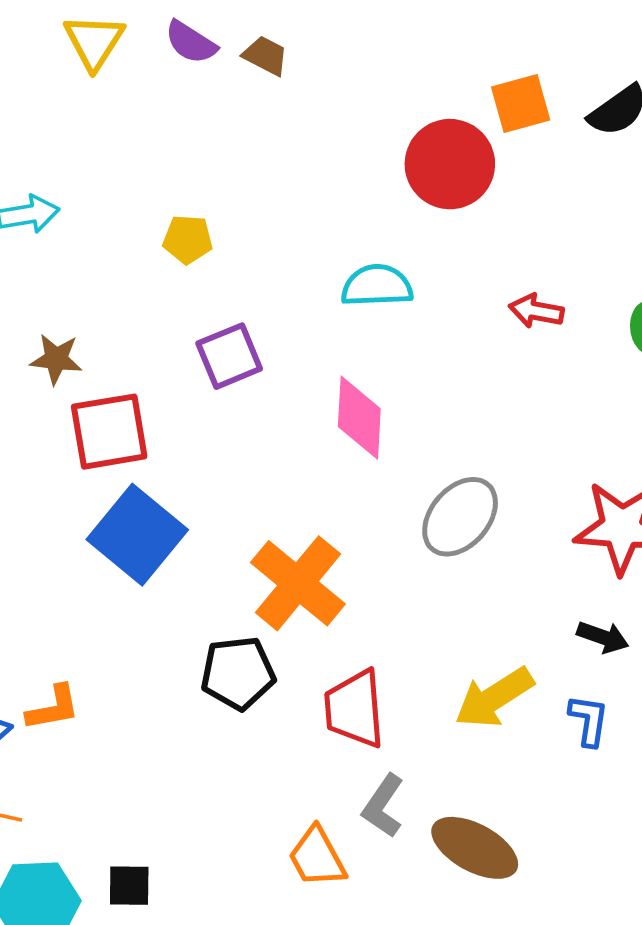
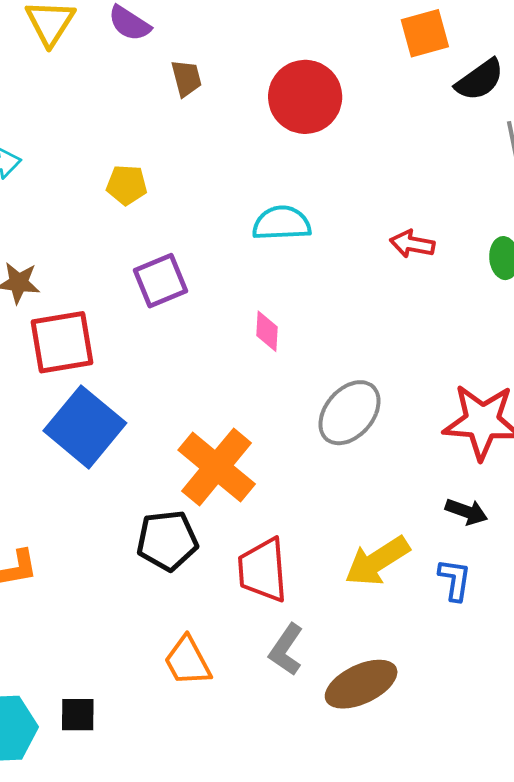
brown trapezoid: (265, 56) -> (186, 78), moved, turned 48
orange square: (521, 104) -> (425, 33), moved
red circle: (450, 164) -> (305, 97), moved
pink diamond: (359, 418) -> (267, 331), size x0.6
brown ellipse: (475, 848) -> (361, 684), turned -54
orange trapezoid: (317, 857) -> (187, 661), moved

